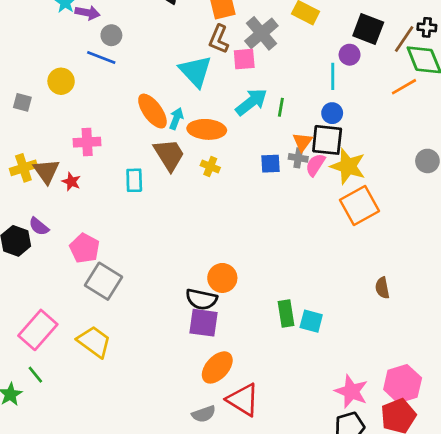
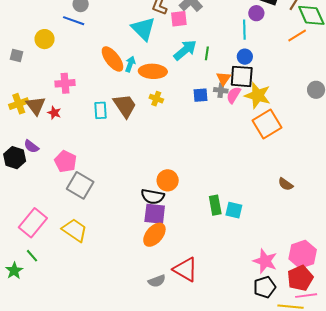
brown trapezoid: (169, 155) -> (125, 106), moved
brown semicircle: (382, 288) -> (286, 184), turned -42
orange ellipse: (217, 367) -> (154, 235), moved

